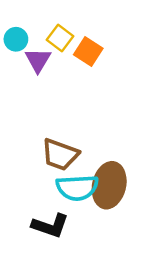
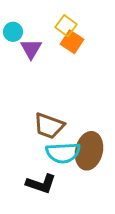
yellow square: (60, 38) -> (66, 26), moved

